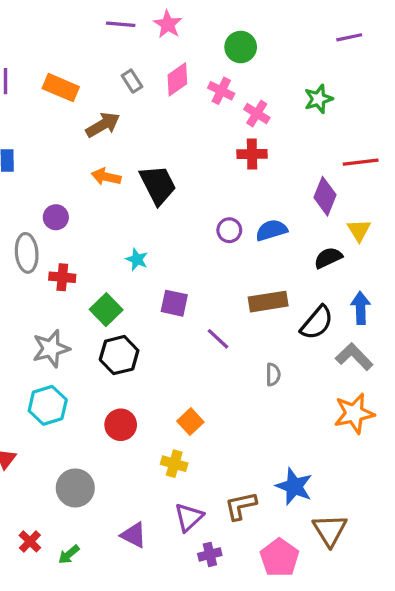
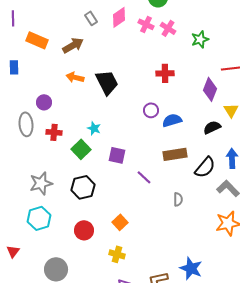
orange rectangle: (61, 88) -> (37, 40), moved
green star: (318, 99) -> (200, 39), moved
pink cross: (257, 113) -> (168, 28), moved
red cross: (252, 154) -> (165, 73), moved
blue semicircle: (271, 230) -> (172, 120), moved
red cross: (62, 277) -> (54, 132), moved
green square: (106, 310) -> (81, 149), moved
orange square: (190, 422) -> (120, 222), moved

